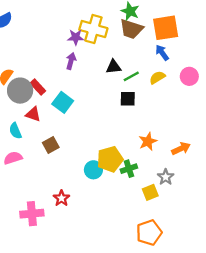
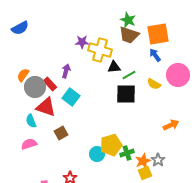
yellow cross: (93, 29) -> (100, 50), moved
purple arrow: (71, 61) -> (66, 71), moved
pink circle: (189, 76) -> (178, 75), size x1.5
yellow semicircle: (157, 78) -> (154, 84), moved, turned -120
black square: (128, 99) -> (126, 94), size x1.5
red triangle: (33, 114) -> (46, 107), size x1.5
orange star: (148, 141) -> (143, 161), moved
orange arrow: (181, 149) -> (171, 125), moved

